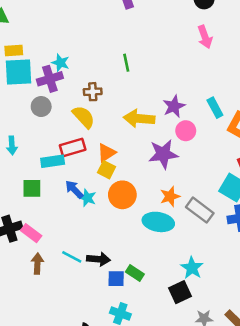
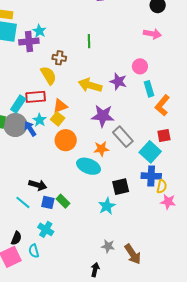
pink arrow: (205, 37) -> (152, 34), turned -72
purple star: (174, 106) -> (118, 81), turned 30
gray circle: (41, 107) -> (15, 125), moved, size x1.5
pink circle: (186, 131) -> (140, 66), moved
cyan rectangle: (53, 161) -> (18, 104), turned -60
cyan star: (87, 198) -> (40, 120), moved
gray rectangle: (200, 210) -> (123, 137), moved
cyan line: (72, 257) -> (23, 202), moved
black square: (180, 292) -> (121, 187), moved

